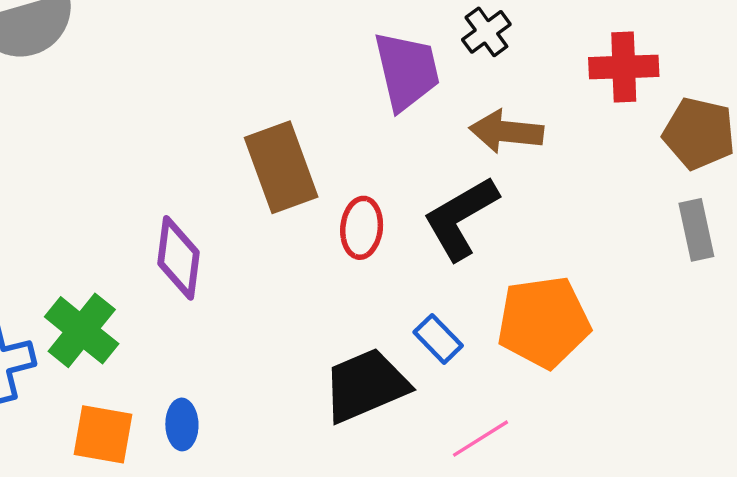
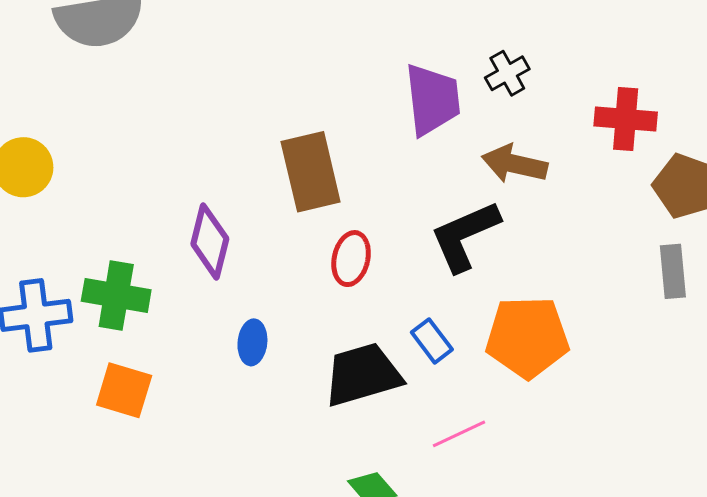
red ellipse: (362, 228) -> (351, 259), moved
green cross: (82, 330) -> (116, 295), turned -36
blue ellipse: (182, 424) -> (252, 342), moved

